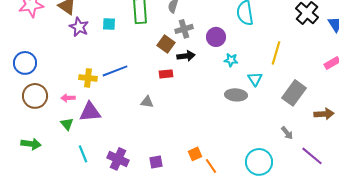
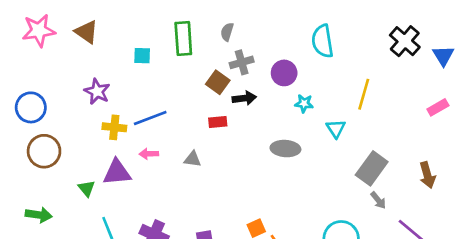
purple star: (79, 27) -> (97, 92), moved
gray rectangle: (294, 93) -> (372, 168), moved
gray ellipse: (236, 95) -> (285, 149), moved
pink arrow: (68, 98) -> (149, 154), moved
brown arrow: (324, 114) -> (427, 175), turned 78

